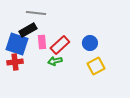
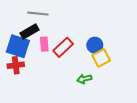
green arrow: (55, 61) -> (84, 79), moved
yellow square: (96, 66) -> (101, 58), moved

